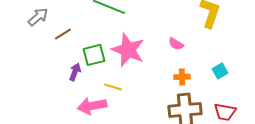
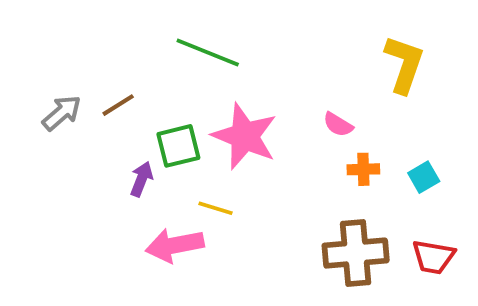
gray arrow: (38, 17) -> (62, 113), moved
orange cross: (182, 77) -> (363, 169), moved

